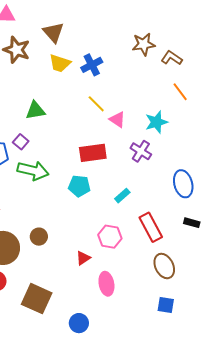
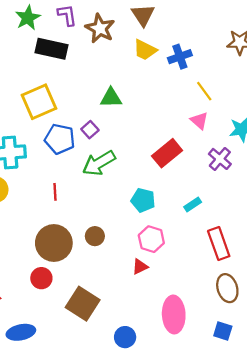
yellow line: (96, 104) -> (204, 91), moved
red rectangle: (93, 153) -> (167, 153), turned -40
green arrow: (33, 171) -> (99, 163), turned 128
cyan pentagon: (79, 186) -> (143, 200), moved
pink hexagon: (110, 237) -> (151, 239), moved
pink ellipse: (106, 284) -> (174, 315), moved, size x1.4

